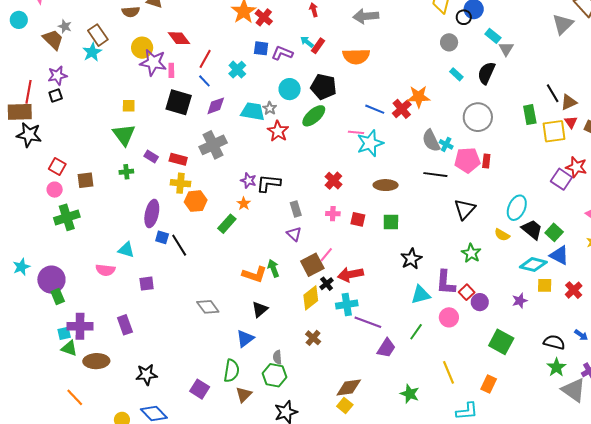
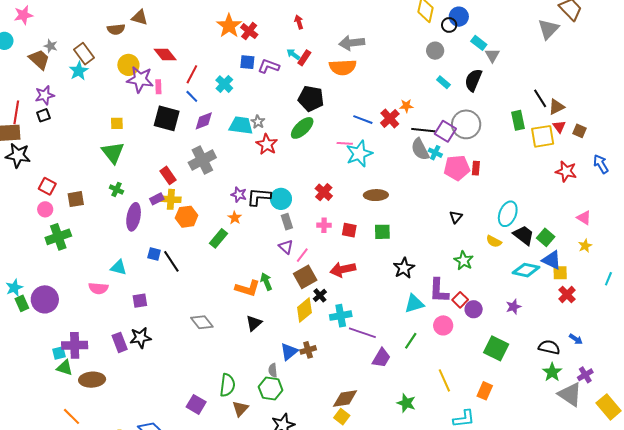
gray arrow: (366, 16) -> (352, 43), moved
cyan circle: (290, 89) -> (281, 199), moved
orange star: (419, 97) -> (406, 106), size x0.6
purple rectangle: (151, 157) -> (157, 199), moved, turned -56
red rectangle: (178, 159) -> (168, 175), turned 42
green cross: (126, 172) -> (116, 189), turned 32
black line: (435, 175) -> (423, 130), moved
purple square: (561, 179) -> (445, 131), moved
black triangle: (465, 209) -> (456, 217), size x0.6
purple ellipse: (152, 214) -> (134, 217), moved
pink line: (326, 255) -> (302, 255), moved
red arrow: (350, 274) -> (343, 269), moved
yellow square: (545, 285) -> (560, 273), moved
green rectangle: (58, 297) -> (22, 303), moved
brown cross: (313, 338) -> (308, 350), turned 35
blue triangle: (245, 339) -> (289, 352), moved
black star: (146, 375) -> (140, 338), moved

